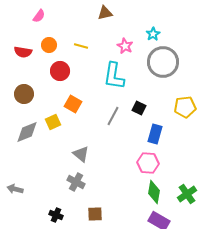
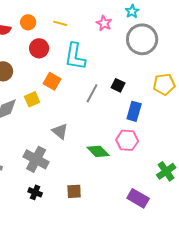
cyan L-shape: (114, 76) -> (75, 56), moved
gray cross: (76, 182) -> (36, 159), moved, size x1.4
green diamond: (154, 192) -> (98, 151), moved, turned -55

